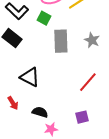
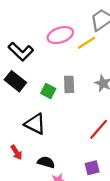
green square: (44, 18) -> (48, 91), moved
gray rectangle: (61, 41) -> (69, 84), size x0.7

